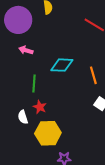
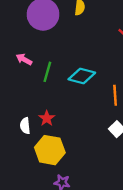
pink arrow: (26, 50) -> (24, 59), moved
green line: (34, 84) -> (47, 72), moved

